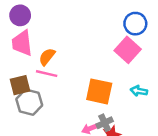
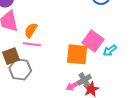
pink square: (128, 50) -> (93, 41), moved
cyan arrow: (139, 91) -> (110, 50), turned -40

